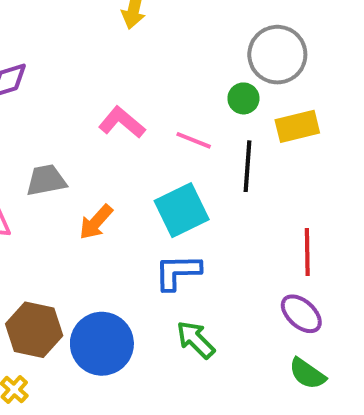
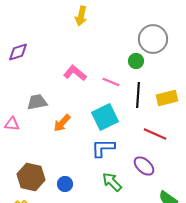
yellow rectangle: (297, 126) -> (167, 98), moved
red line: (307, 252) -> (155, 134), moved, turned -65
purple ellipse: (301, 314) -> (144, 166), moved
blue circle: (102, 344) -> (65, 184), size x0.5

